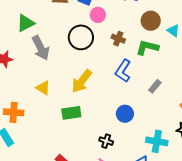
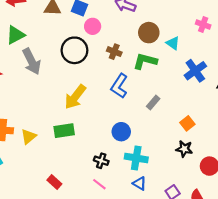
yellow triangle: (43, 88) -> (29, 137), moved, turned 49
cyan cross: (157, 141) -> (136, 158), moved

